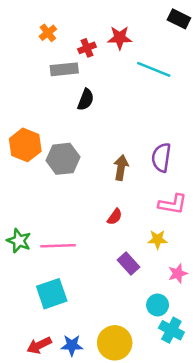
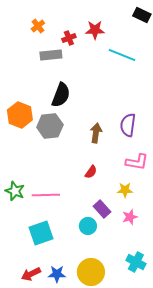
black semicircle: (86, 100) -> (61, 95), moved, size x1.4
pink star: (178, 273) -> (130, 217), moved
cyan circle: (158, 305) -> (88, 226), moved

